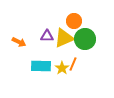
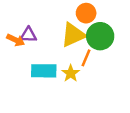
purple triangle: (47, 36) -> (28, 35), moved
orange line: (73, 64) -> (86, 58), moved

